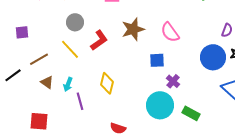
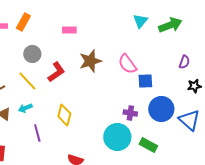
blue circle: (213, 57) -> (161, 109), moved
blue square: (157, 60) -> (145, 81), moved
purple cross: (173, 81) -> (130, 113), turned -32
cyan arrow: (68, 84) -> (25, 108), moved, turned 48

